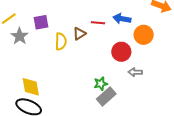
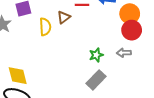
red circle: (121, 52) -> (132, 30), moved
green star: (101, 84) -> (96, 55), moved

